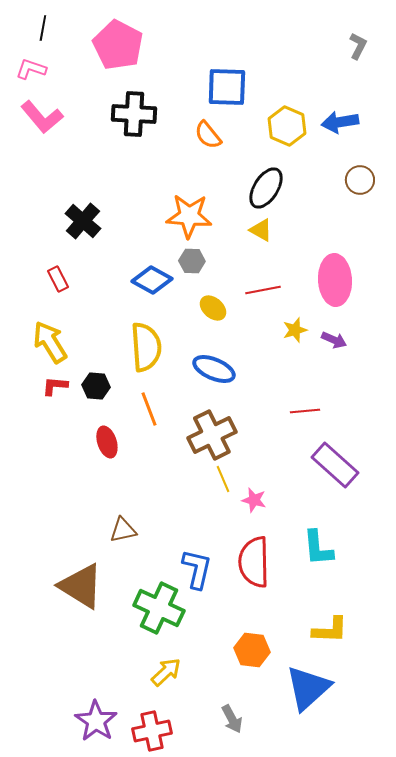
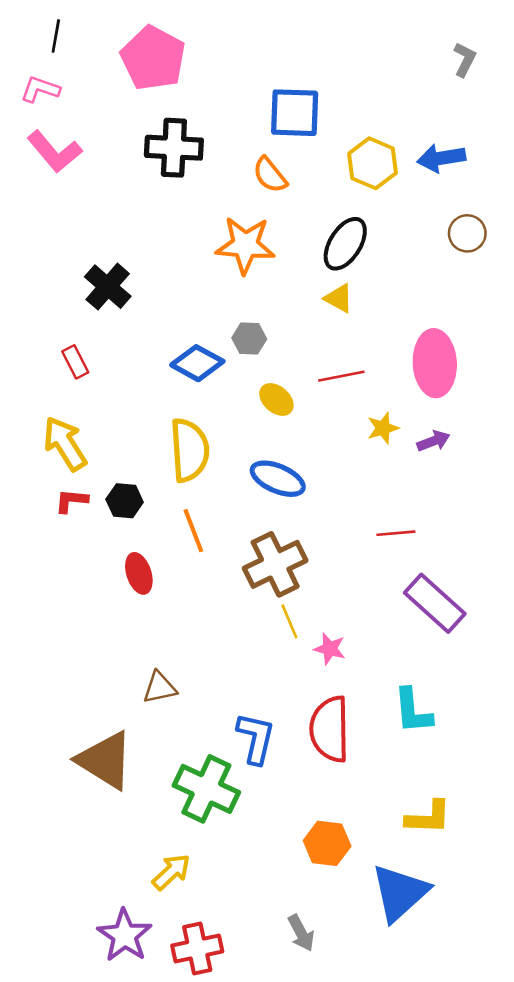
orange star: (189, 216) -> (245, 245), moved
purple arrow: (334, 340) -> (434, 441), turned -45
yellow arrow: (166, 672) -> (171, 872), moved

